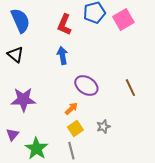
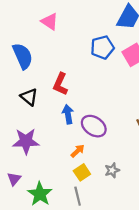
red L-shape: (64, 25) -> (60, 84), moved
black triangle: (15, 55) -> (29, 97), moved
blue arrow: (62, 56) -> (68, 114), moved

